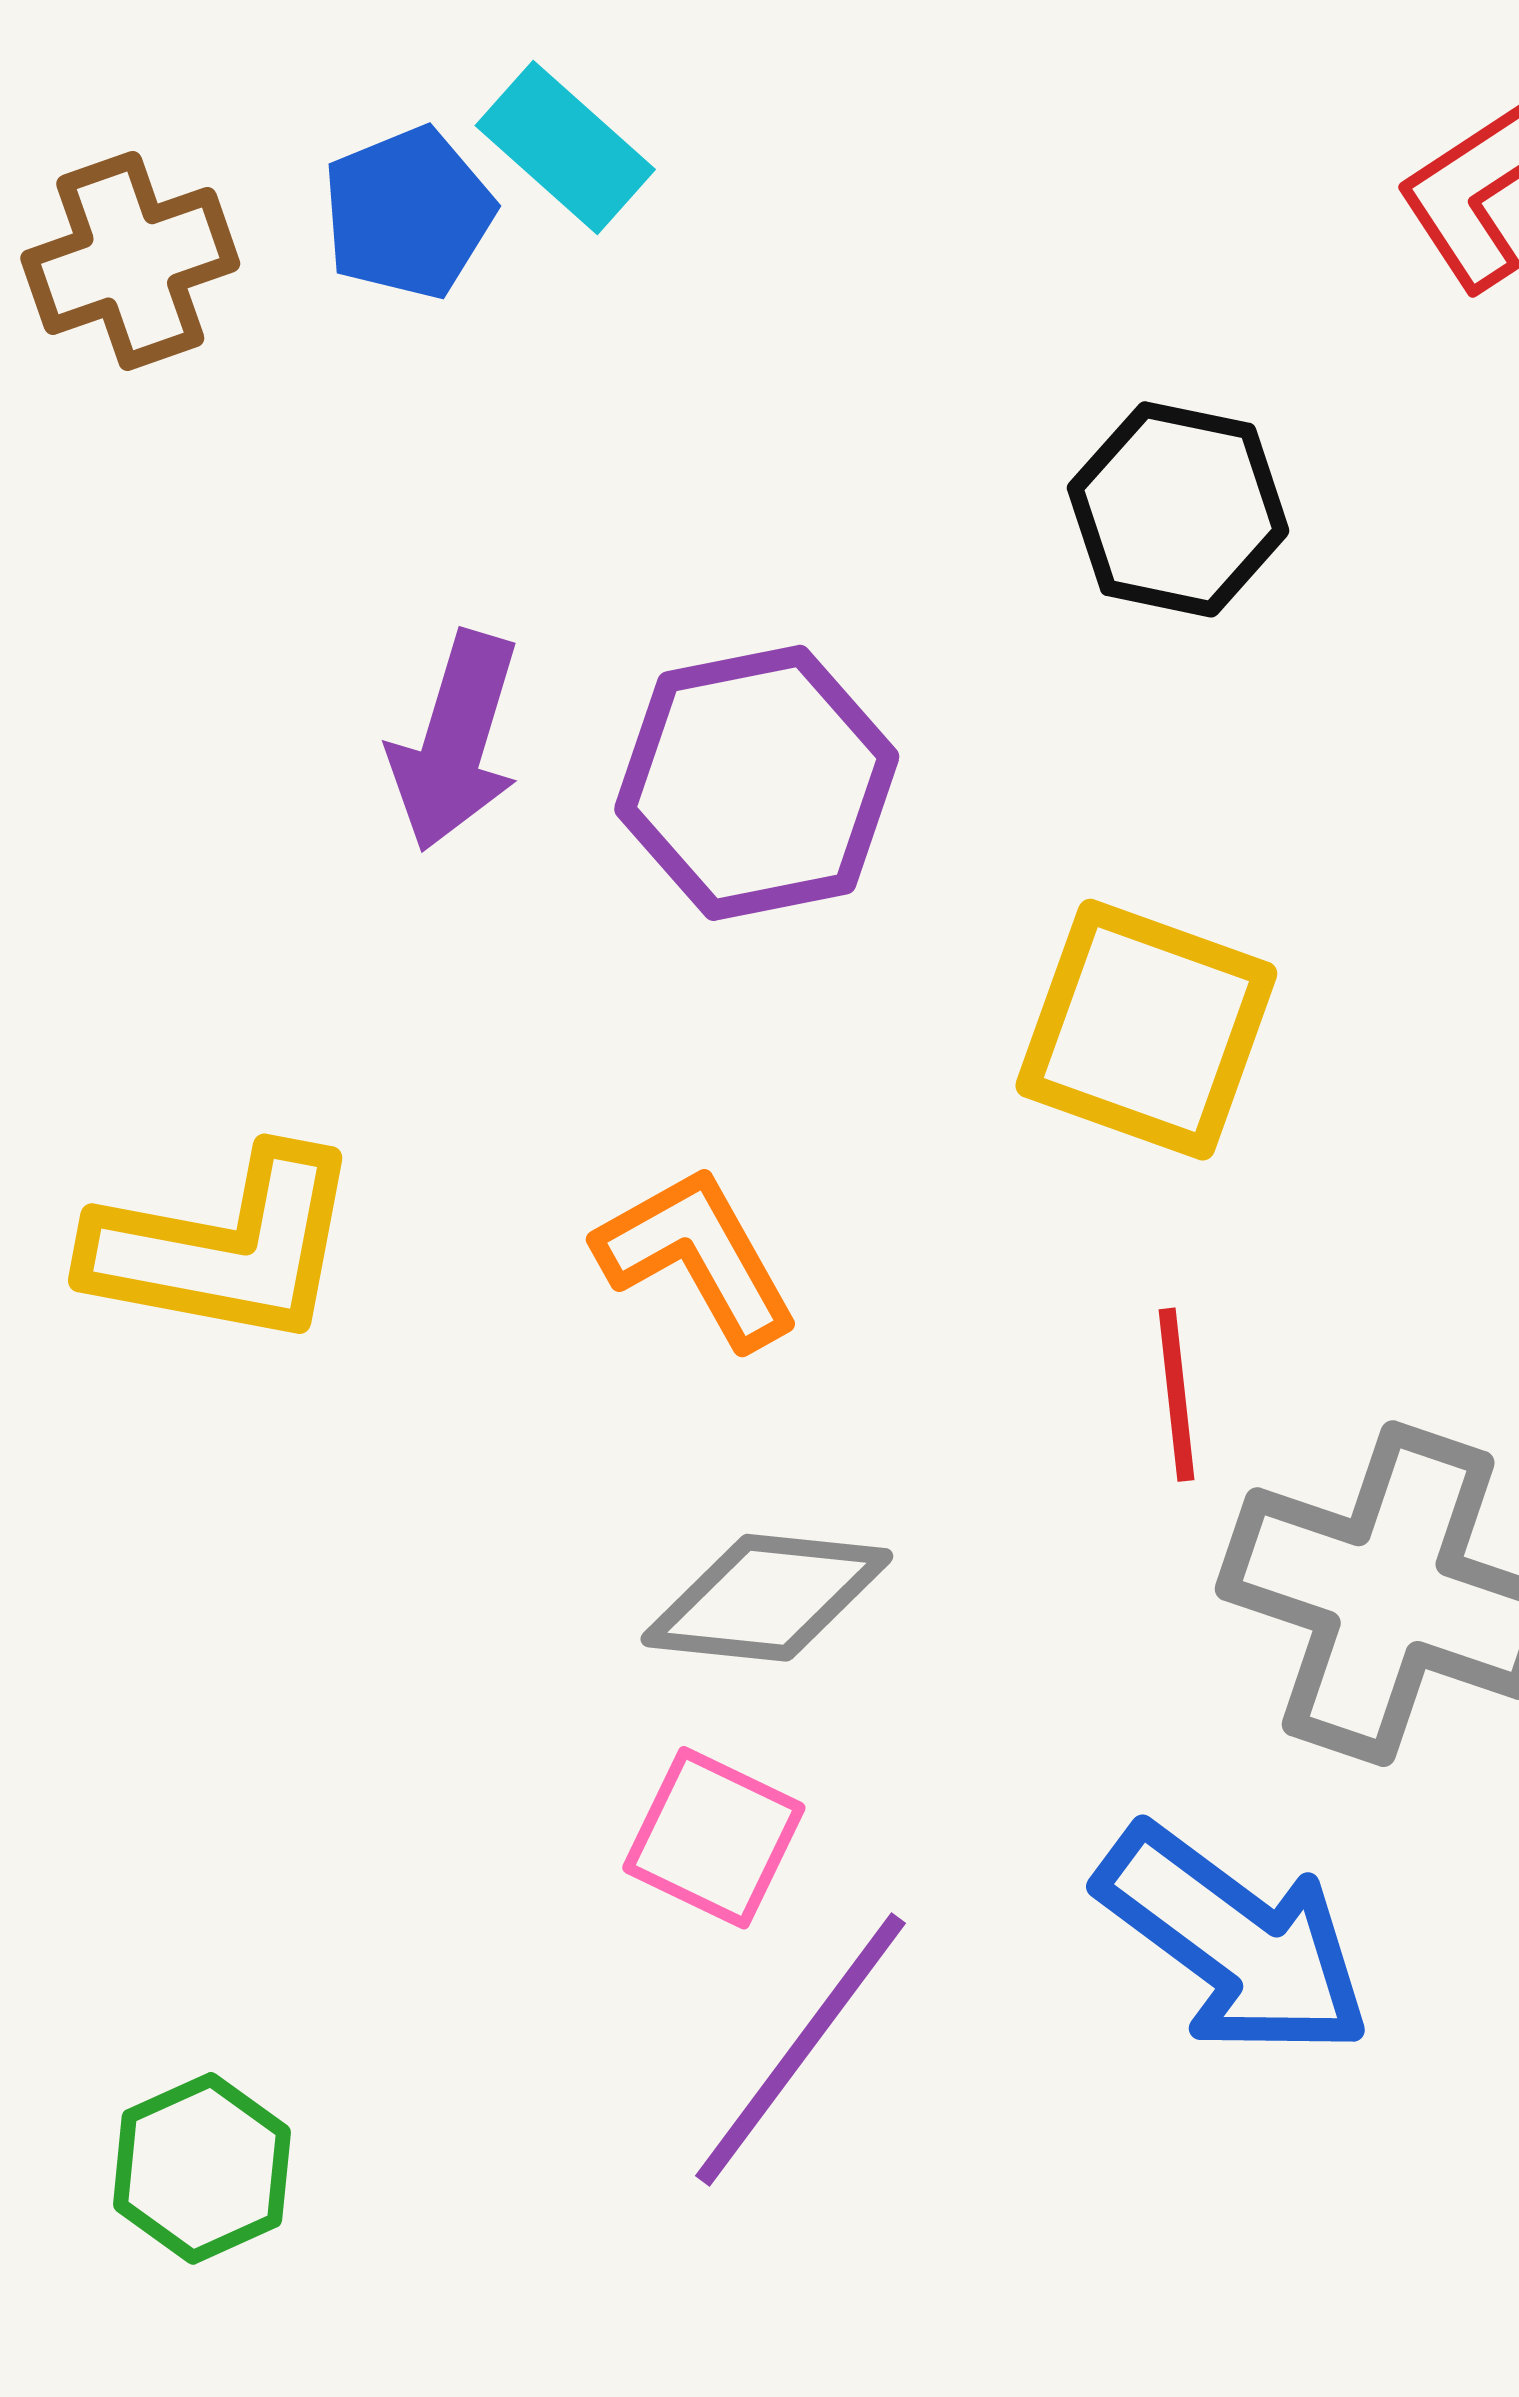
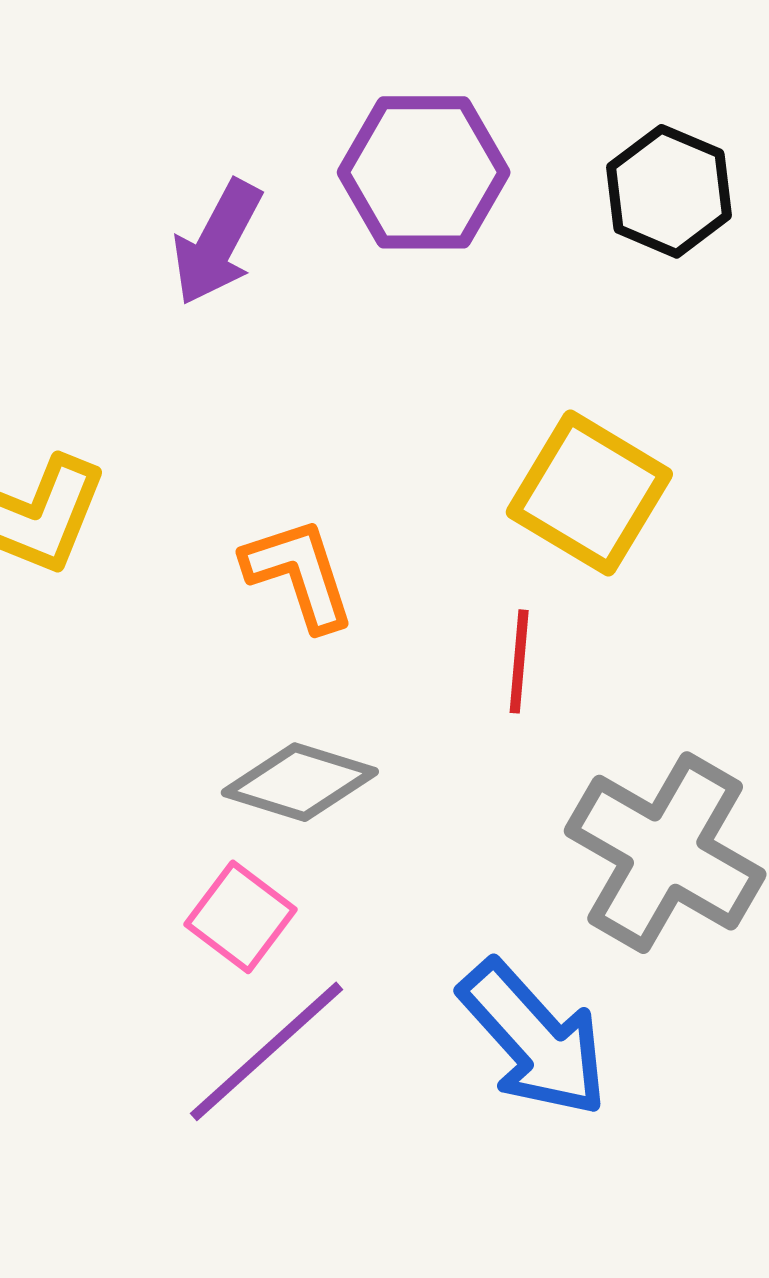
purple hexagon: (757, 783) -> (424, 172), moved
red line: (1176, 1395) -> (519, 661), moved

